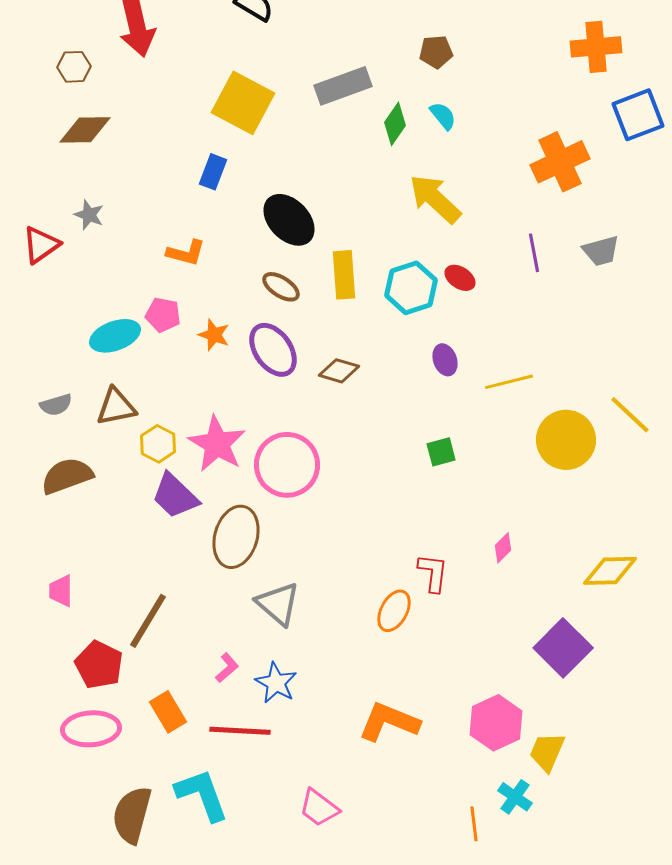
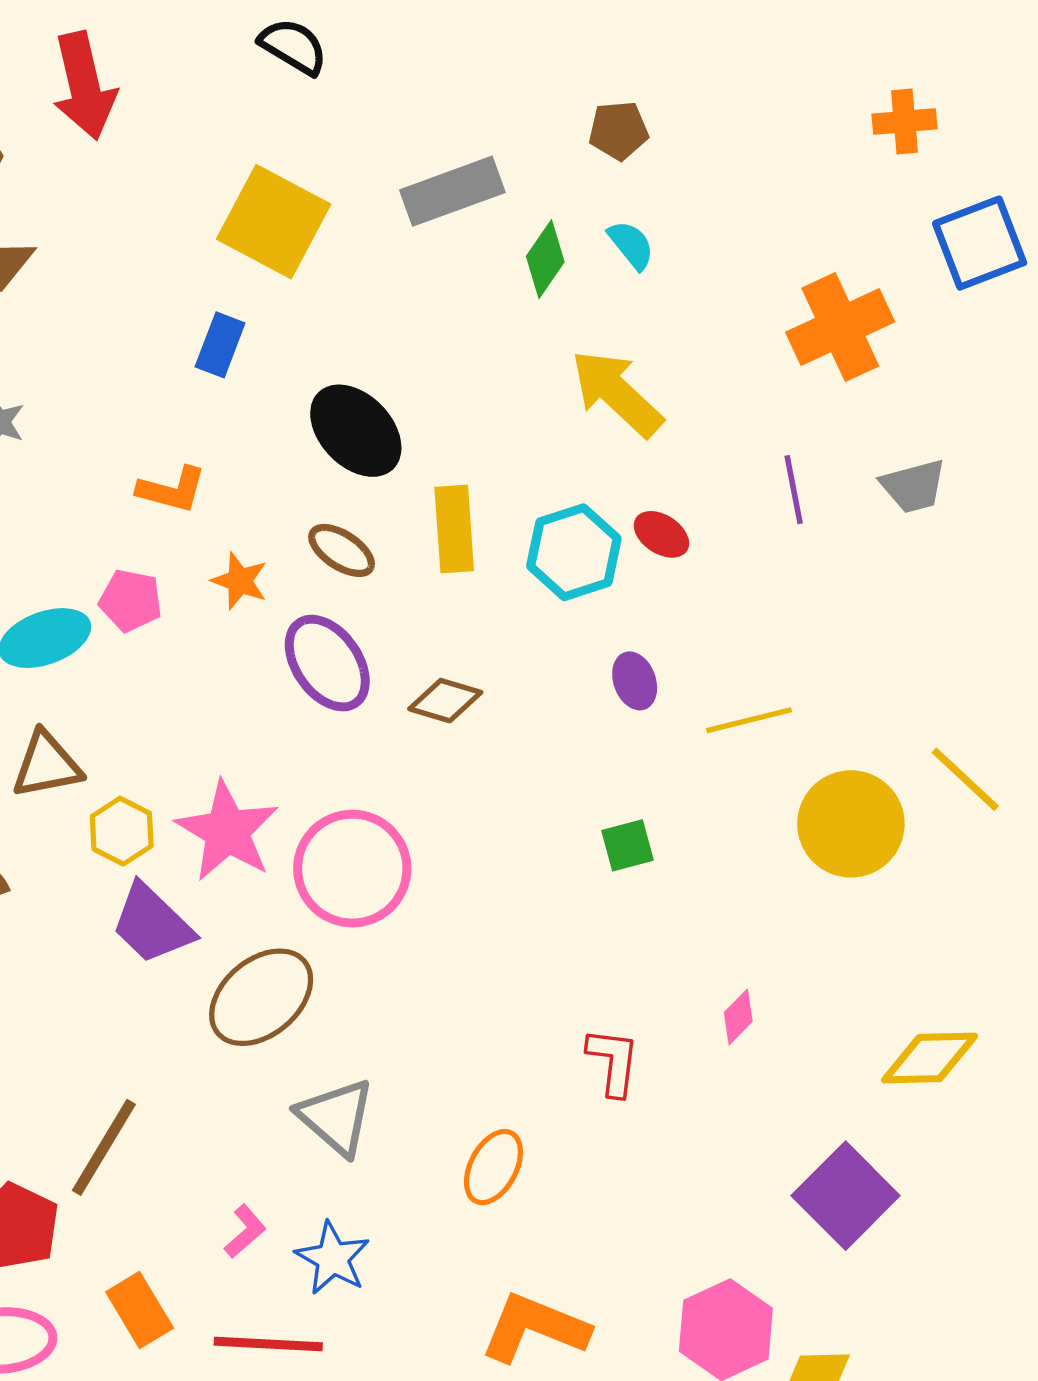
orange cross: (596, 47) -> (905, 122), size x0.7
orange star: (214, 335) -> (240, 581), moved
brown ellipse: (236, 537) -> (261, 997), turned 34
orange ellipse: (394, 611) -> (493, 1167), moved

